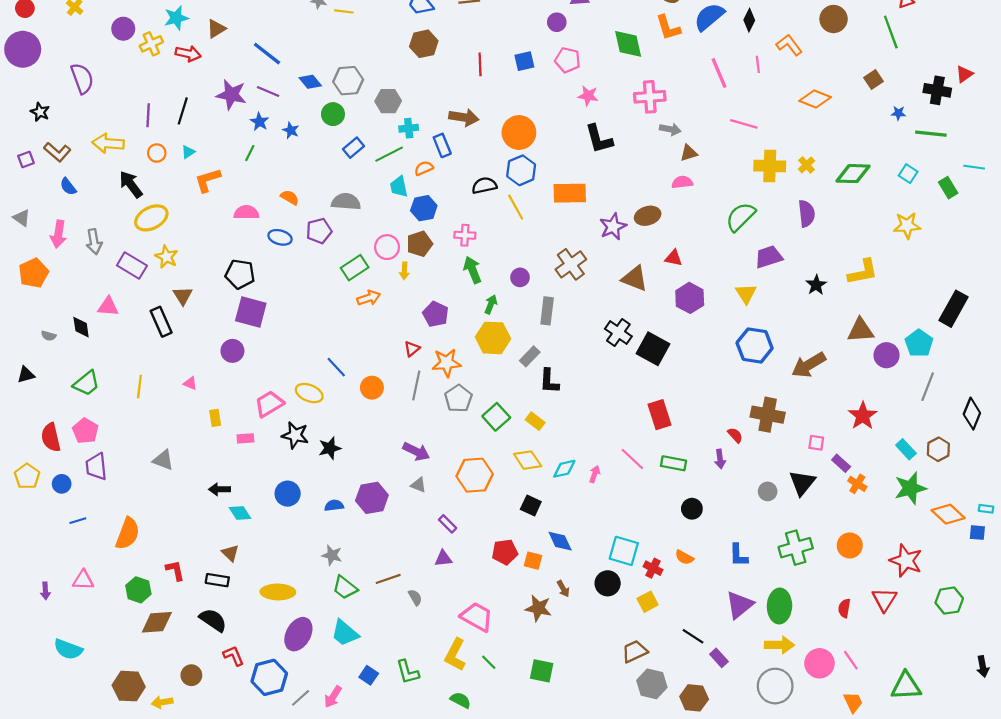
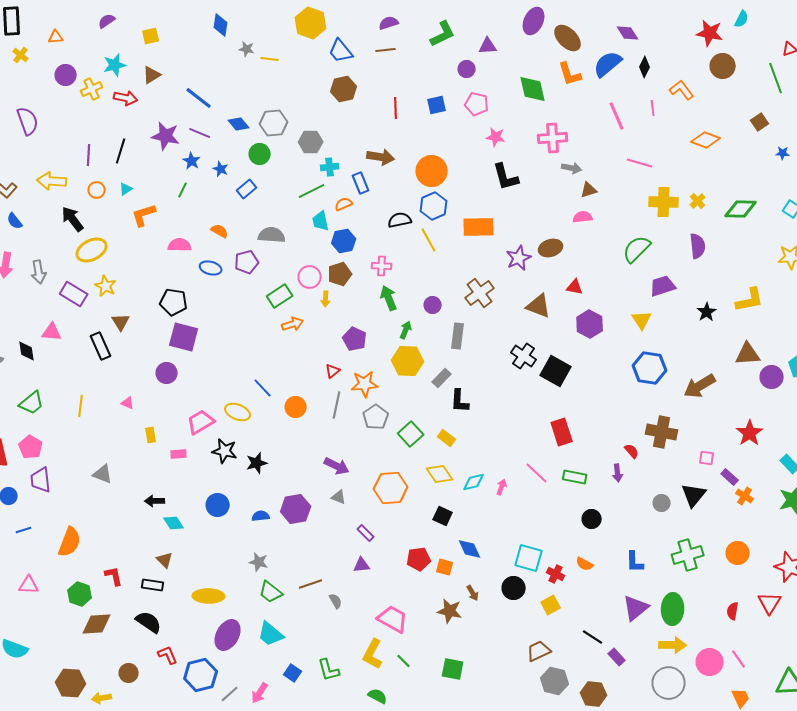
blue rectangle: (354, 148) -> (247, 189), moved

